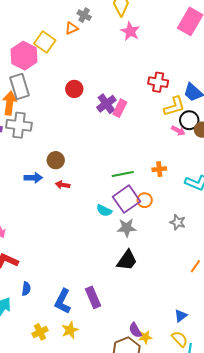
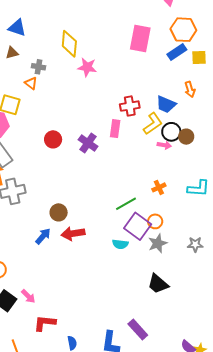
orange triangle: (72, 28) -> (31, 83), turned -40
pink rectangle: (120, 108) -> (115, 129), moved
blue arrow: (33, 178) -> (43, 236), turned -30
red arrow: (63, 185) -> (73, 233), size x1.6
gray star: (178, 222) -> (195, 244), moved
gray star: (127, 228) -> (158, 243), moved
black trapezoid: (127, 260) -> (158, 284), turned 115

